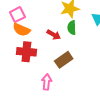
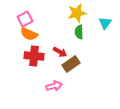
red arrow: (54, 35) -> (60, 52), moved
pink arrow: (47, 82) -> (54, 86), turned 70

